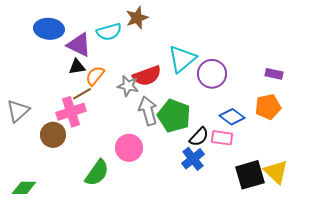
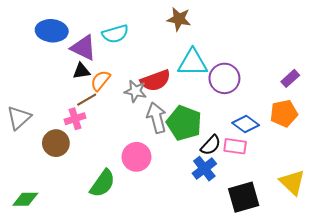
brown star: (137, 18) -> (179, 19), moved, turned 30
cyan triangle: (182, 59) -> (193, 63), turned 40
purple rectangle: (274, 74) -> (290, 78), turned -54
pink cross: (71, 112) -> (75, 119), size x0.7
black square: (250, 175) -> (244, 197), moved

